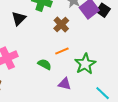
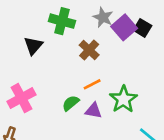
green semicircle: (45, 64) -> (71, 103), turned -64
purple triangle: (65, 84) -> (93, 111), moved

